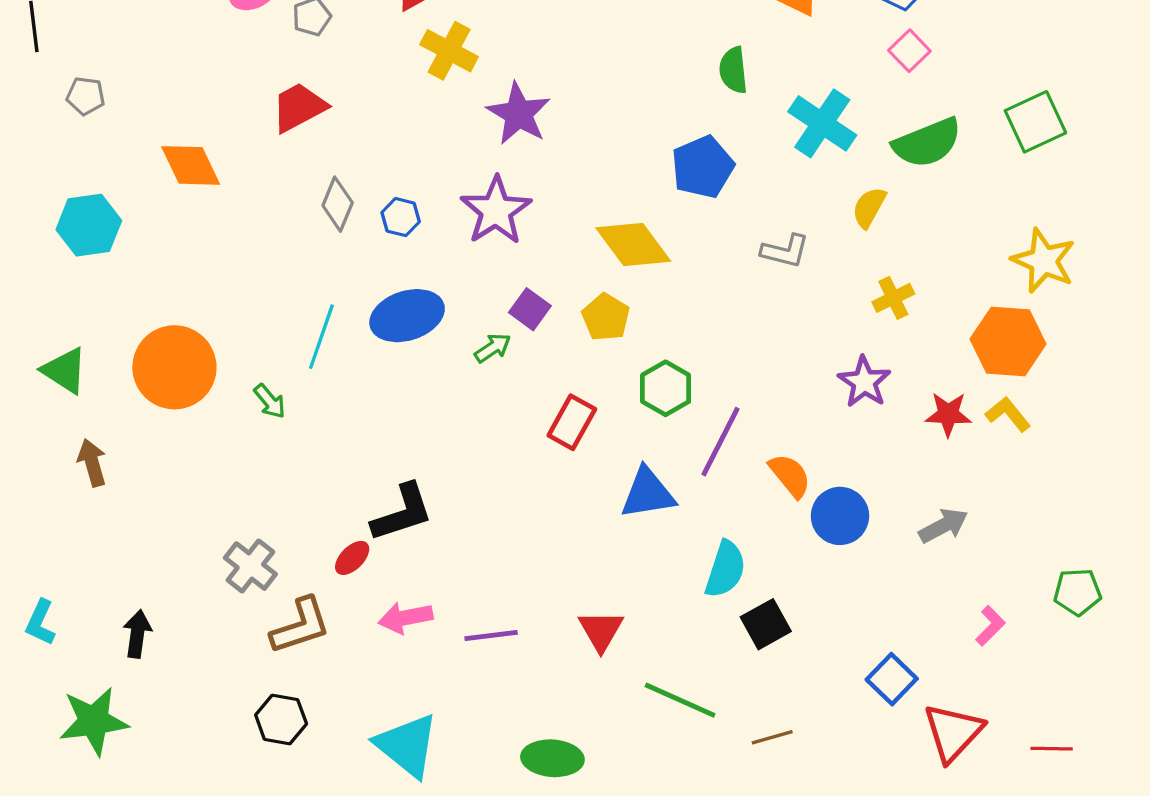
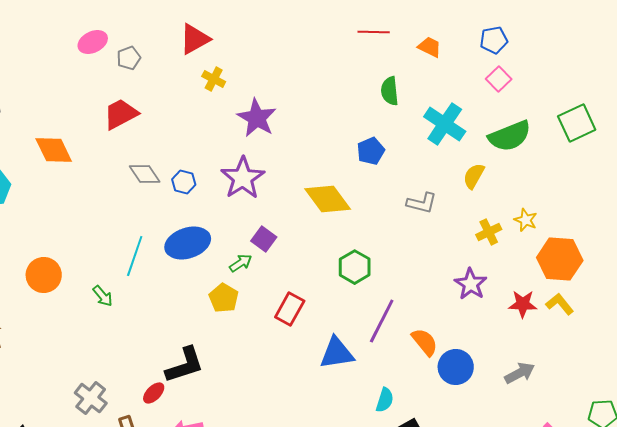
yellow cross: (449, 51) -> (214, 79), size x0.7
blue pentagon: (703, 167) -> (371, 151), size x0.7
gray diamond: (338, 204) -> (145, 174), turned -56
yellow star: (1044, 261) -> (526, 220), moved, size x0.6
yellow pentagon: (606, 317) -> (224, 298), moved
orange circle: (174, 367) -> (44, 275), size x0.7
green hexagon: (666, 388) -> (355, 267), moved
cyan semicircle: (725, 569) -> (385, 400), size x0.7

